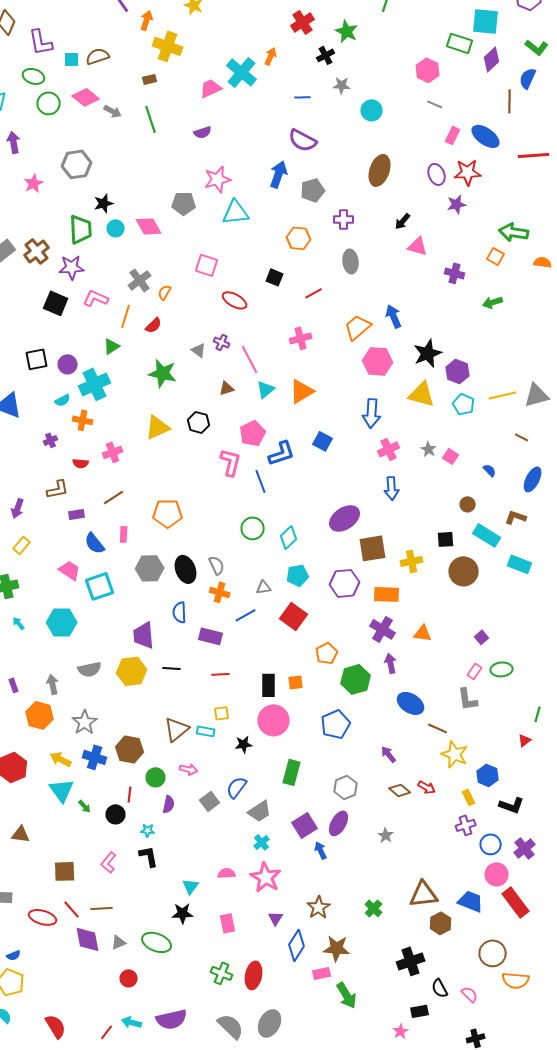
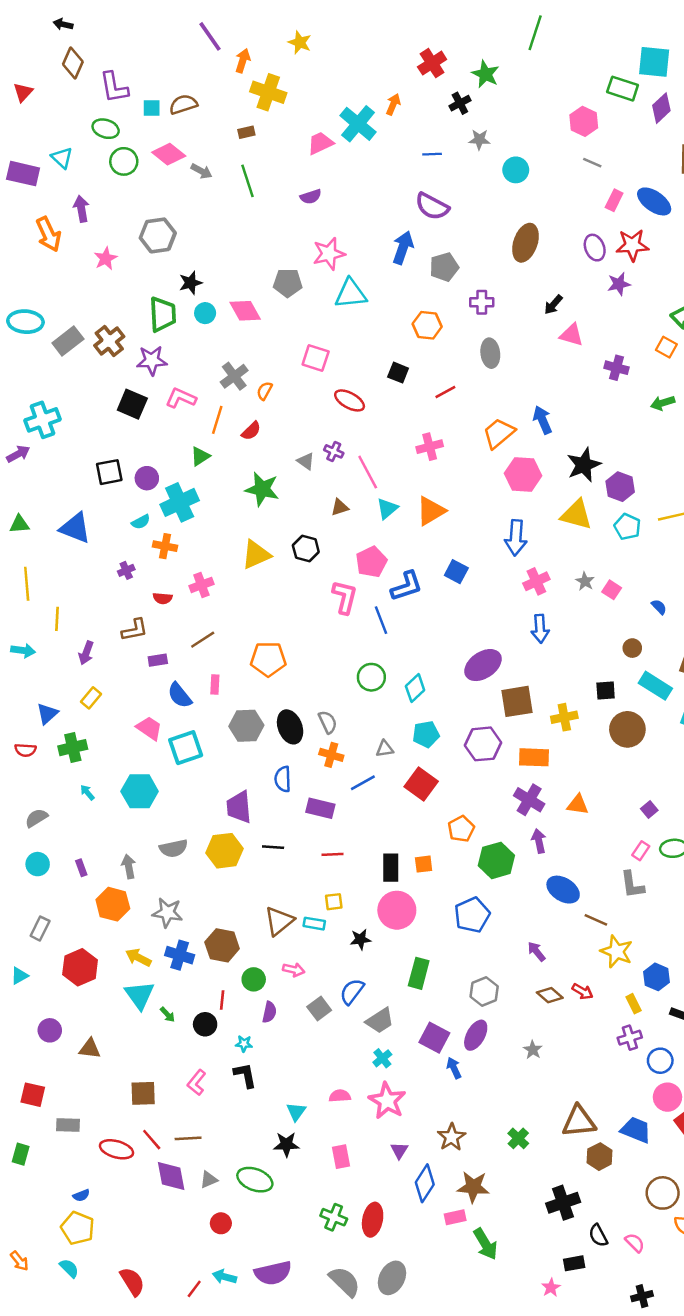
gray star: (85, 722) -> (167, 913), turned -30
purple square: (305, 825) -> (434, 1038), turned -30

